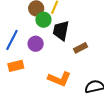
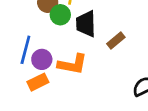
purple circle: (36, 44) -> (42, 59), moved
orange L-shape: (59, 79) -> (72, 64), moved

